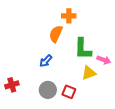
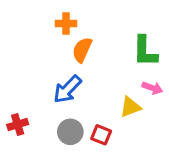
orange cross: (69, 16) -> (66, 23), moved
green L-shape: (83, 49) -> (145, 51), moved
blue arrow: (46, 61) -> (67, 89), size x1.5

